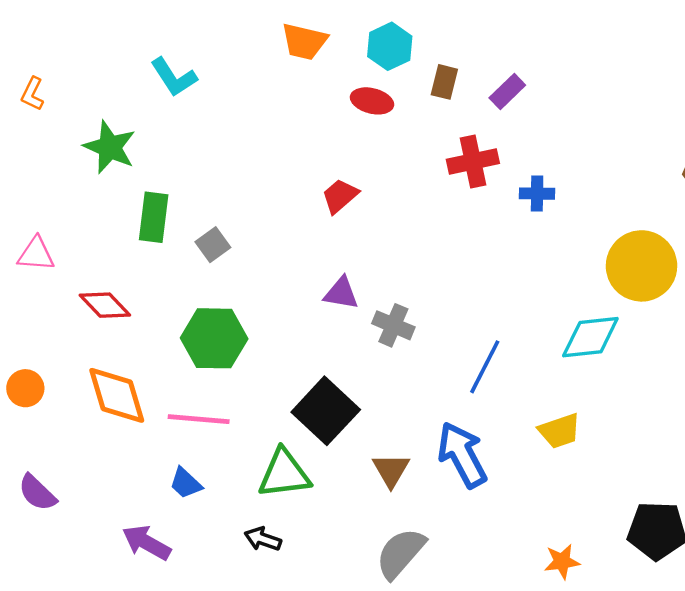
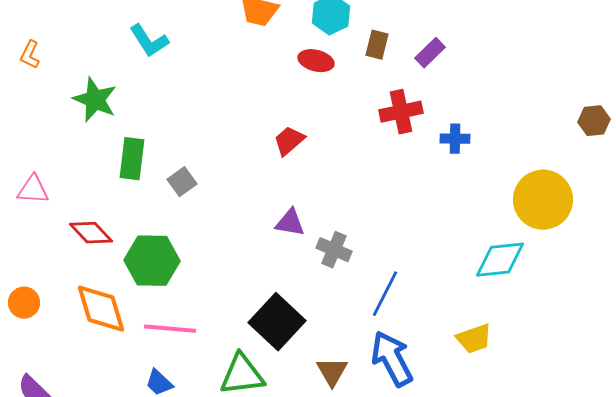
green hexagon: (214, 338) -> (152, 261), moved
blue line: (485, 367) -> (385, 294), moved

